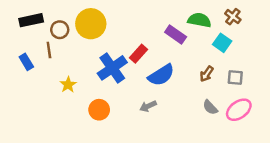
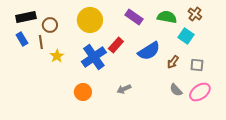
yellow circle: (91, 24) -> (90, 20), moved
purple rectangle: (176, 34) -> (134, 17), moved
blue rectangle: (26, 62) -> (22, 39), moved
blue semicircle: (161, 75) -> (149, 51), moved
yellow star: (68, 85) -> (57, 56), moved

